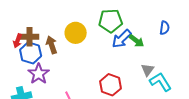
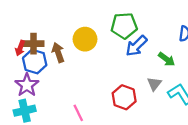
green arrow: (137, 41) -> (167, 59), moved
gray triangle: (148, 70) -> (154, 84), moved
purple star: (39, 74) -> (27, 85), moved

